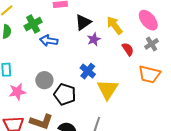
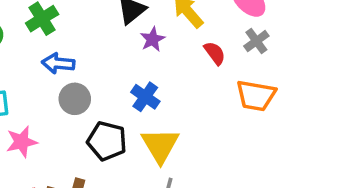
blue arrow: (49, 41) -> (58, 63), moved
gray circle: (44, 80) -> (75, 99), moved
yellow triangle: (108, 89) -> (160, 145), moved

